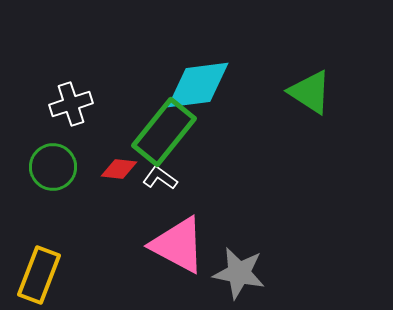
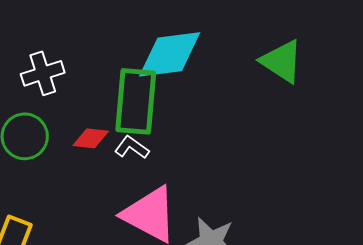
green rectangle: (164, 132) -> (136, 101), turned -34

